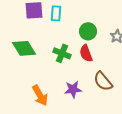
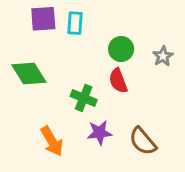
green cross: (62, 53) -> (84, 98), moved
brown semicircle: (103, 81) -> (143, 141), moved

